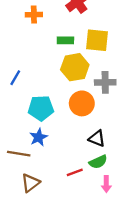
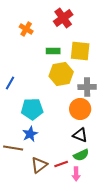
orange cross: (34, 15) -> (26, 29), turned 32
orange circle: (82, 103) -> (80, 109), moved
brown triangle: (30, 183) -> (39, 165), moved
pink arrow: (106, 184) -> (76, 174), moved

